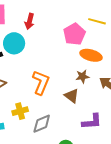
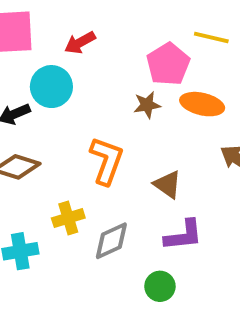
red arrow: (30, 21) -> (80, 43), turned 49
brown star: (82, 76) -> (147, 105), moved
purple L-shape: (92, 122) -> (183, 235), moved

